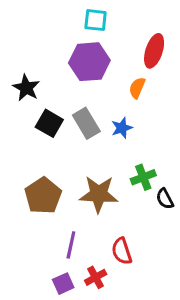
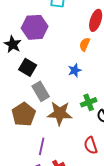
purple hexagon: (89, 62) -> (35, 27), moved
gray rectangle: (86, 123) -> (41, 91), moved
red semicircle: (122, 251) -> (91, 145), moved

